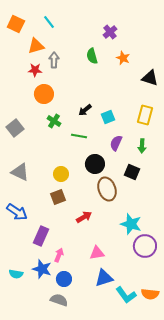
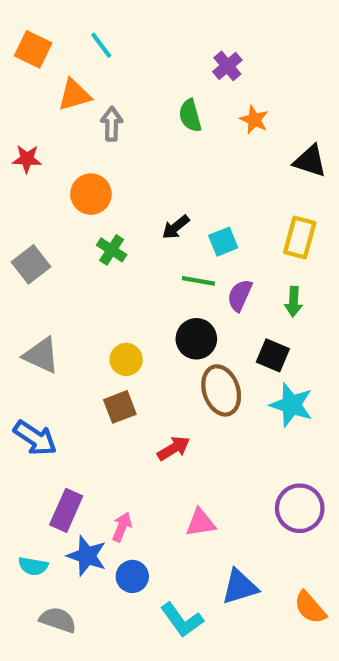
red star: (35, 70) -> (27, 159), moved
green line: (79, 136) -> (198, 281), moved
cyan star: (131, 224) -> (291, 405), moved
purple rectangle: (41, 236) -> (66, 510), moved
blue triangle: (104, 278) -> (240, 587), moved
orange semicircle: (150, 294) -> (310, 607), turned 42
cyan L-shape: (126, 295) -> (182, 620), moved
gray semicircle: (59, 300) -> (58, 620), moved

